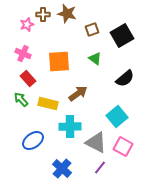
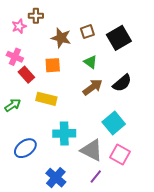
brown star: (67, 14) -> (61, 38), moved
orange square: (59, 62) -> (53, 65), size x0.7
red rectangle: (28, 79) -> (26, 75), moved
brown arrow: (78, 94) -> (93, 87), moved
green arrow: (21, 100) -> (13, 105), turned 98
yellow rectangle: (48, 104) -> (46, 99), moved

